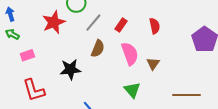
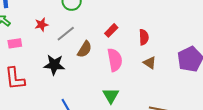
red star: (54, 22) -> (42, 25), moved, size x0.6
gray line: (93, 23) -> (66, 34), moved
brown triangle: (153, 64) -> (150, 63), moved, turned -40

